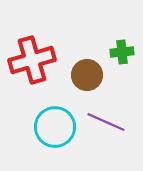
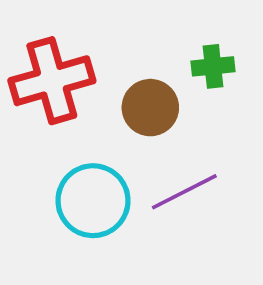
purple line: (106, 122) -> (184, 192), turned -51

